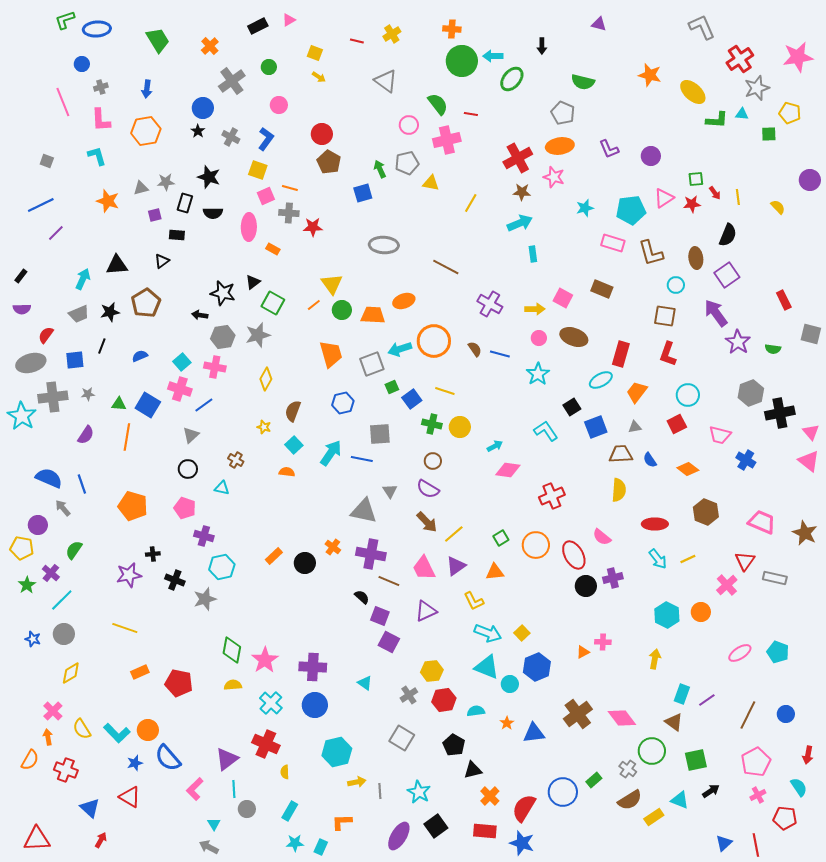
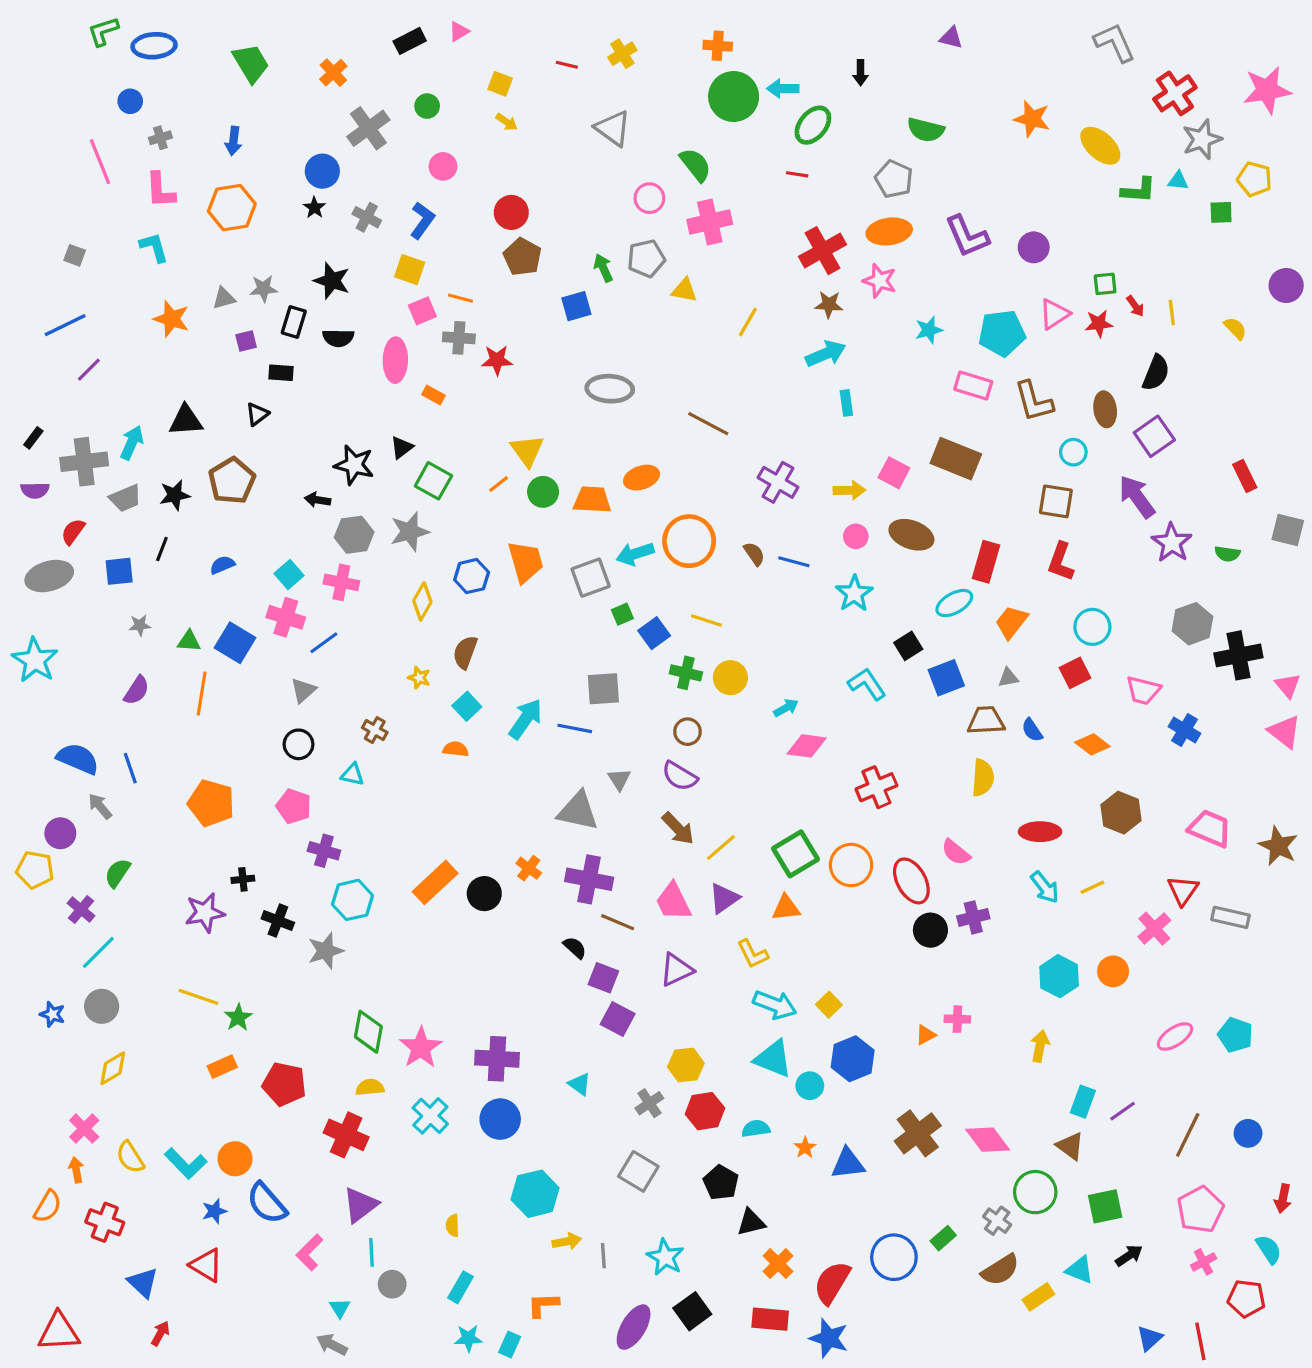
red line: (471, 114) -> (797, 174), moved
purple L-shape: (609, 149) -> (967, 236), size x1.4
brown rectangle: (602, 289) -> (956, 459), size x1.4
gray cross: (53, 397) -> (84, 462), moved
blue hexagon: (343, 403) -> (472, 576), moved
green square: (501, 538) -> (795, 854), size x1.8
orange rectangle: (274, 556) -> (435, 882), size x1.6
green star: (27, 585) -> (238, 1017), moved
red cross: (266, 744) -> (346, 1135), moved

